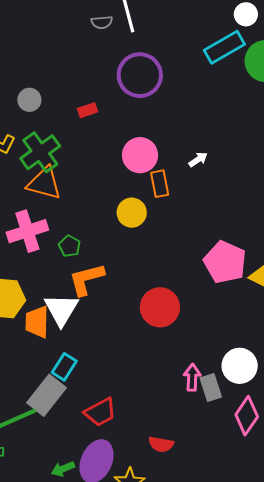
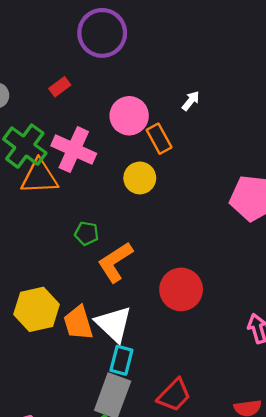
pink cross: (27, 231) -> (74, 150), moved, turned -30
red circle: (160, 307) -> (181, 289), moved
white triangle: (61, 310) -> (114, 324), moved

